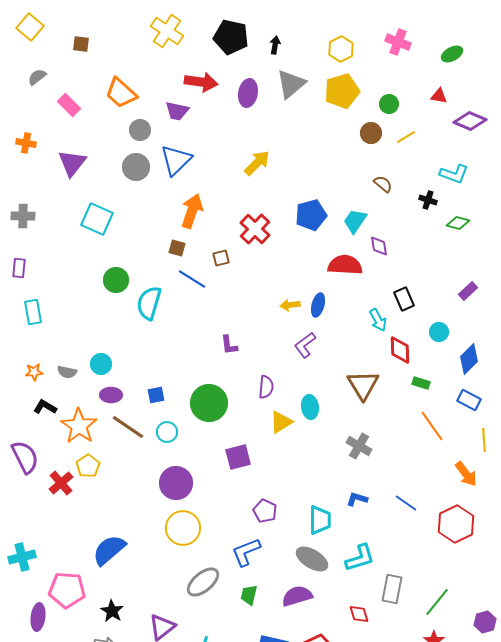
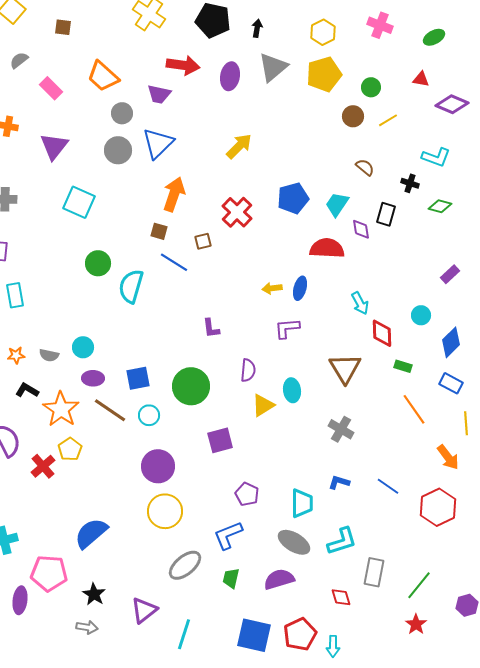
black rectangle: (404, 299) -> (386, 214), moved, turned 40
purple L-shape: (305, 345) -> (287, 328), turned 32
blue square: (156, 395) -> (138, 378), size x1.4

